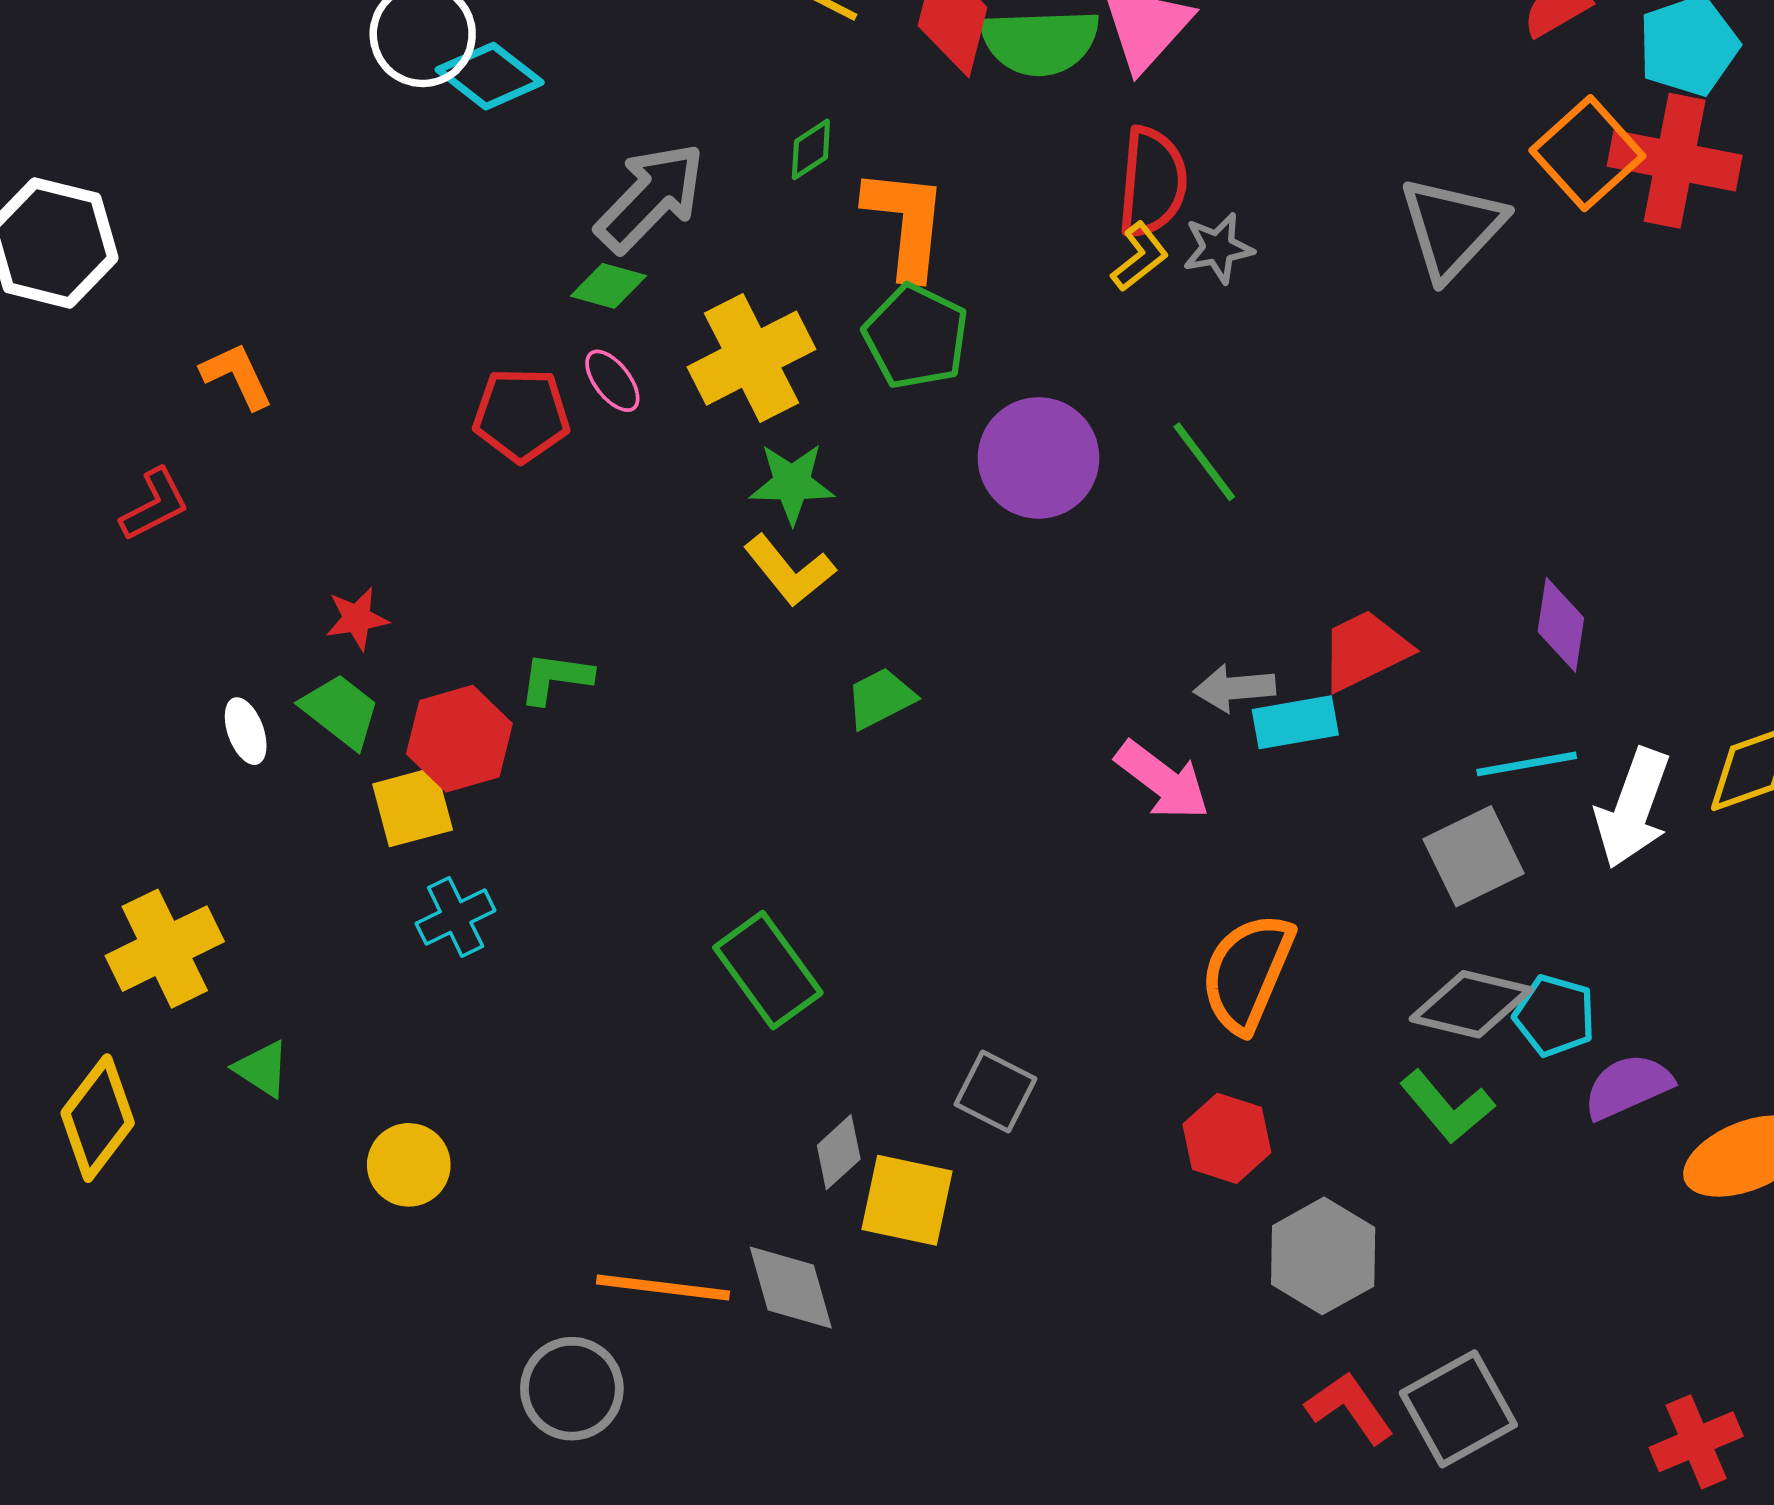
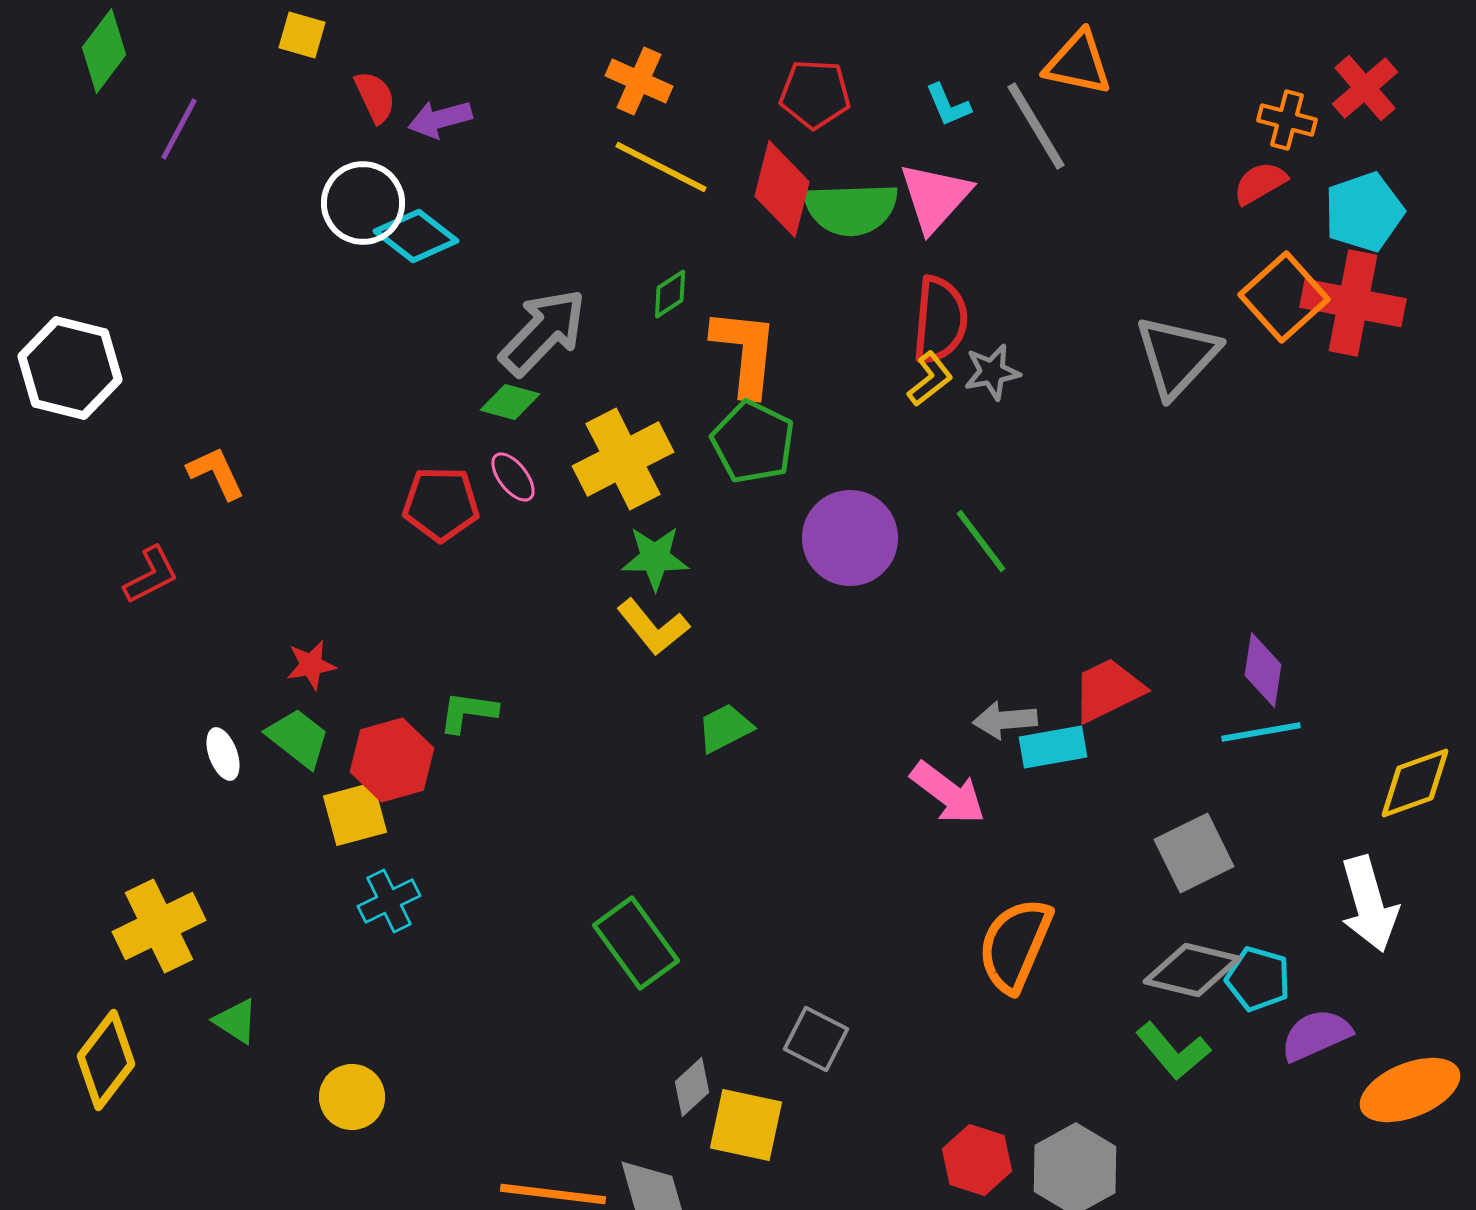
cyan line: (1527, 764) -> (1261, 732), moved
white arrow: (1633, 808) -> (1369, 904), moved, turned -36
red hexagon: (1227, 1138) -> (977, 1160), moved

